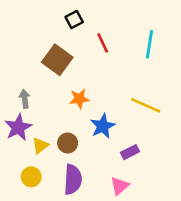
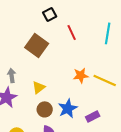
orange star: (79, 99) -> (81, 75), moved
blue star: (103, 126) -> (68, 108), moved
yellow triangle: (40, 146) -> (39, 87), moved

